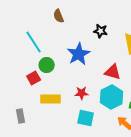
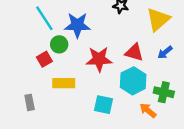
blue star: (79, 54) -> (77, 25), moved, turned 30
red star: (82, 93) -> (99, 59), moved, size x1.6

